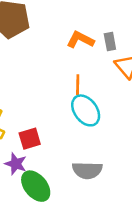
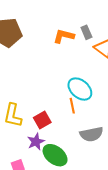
orange line: (78, 85) -> (72, 106), moved
purple star: (16, 164) -> (36, 142), turned -30

